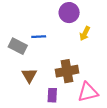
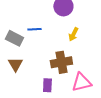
yellow arrow: (85, 33) -> (73, 34), moved
brown triangle: (29, 75) -> (15, 64), moved

